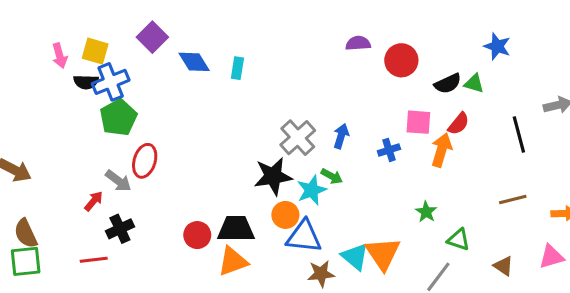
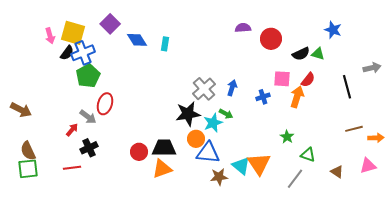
yellow square: (95, 51) -> (73, 33), size x1.4
black semicircle: (86, 82) -> (67, 53), turned -56
brown line: (513, 199) -> (354, 129), moved

